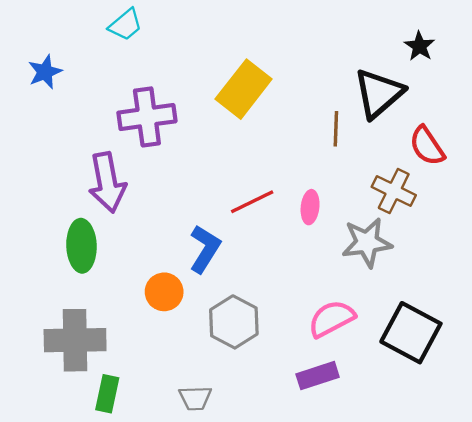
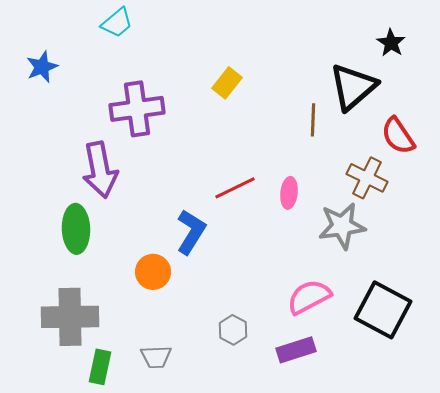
yellow rectangle: (244, 89) -> (227, 83), size x0.6
gray hexagon: (234, 322) -> (233, 330), moved, size x0.6
gray trapezoid: (195, 398) -> (156, 357), moved

